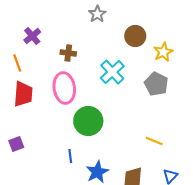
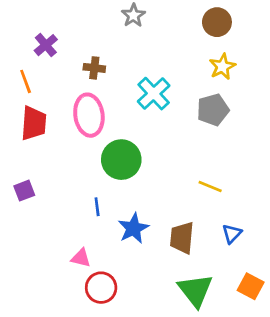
brown circle: (135, 36) -> (217, 22), moved
gray pentagon: (156, 84) -> (213, 110), turned 30

